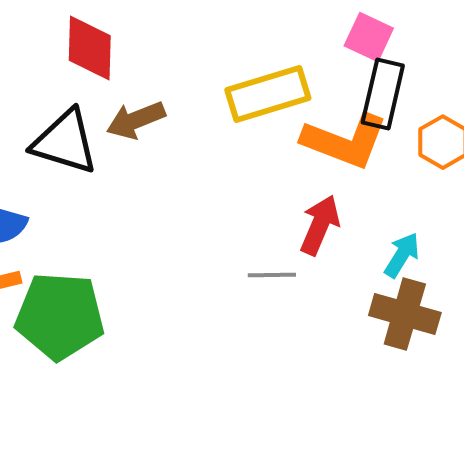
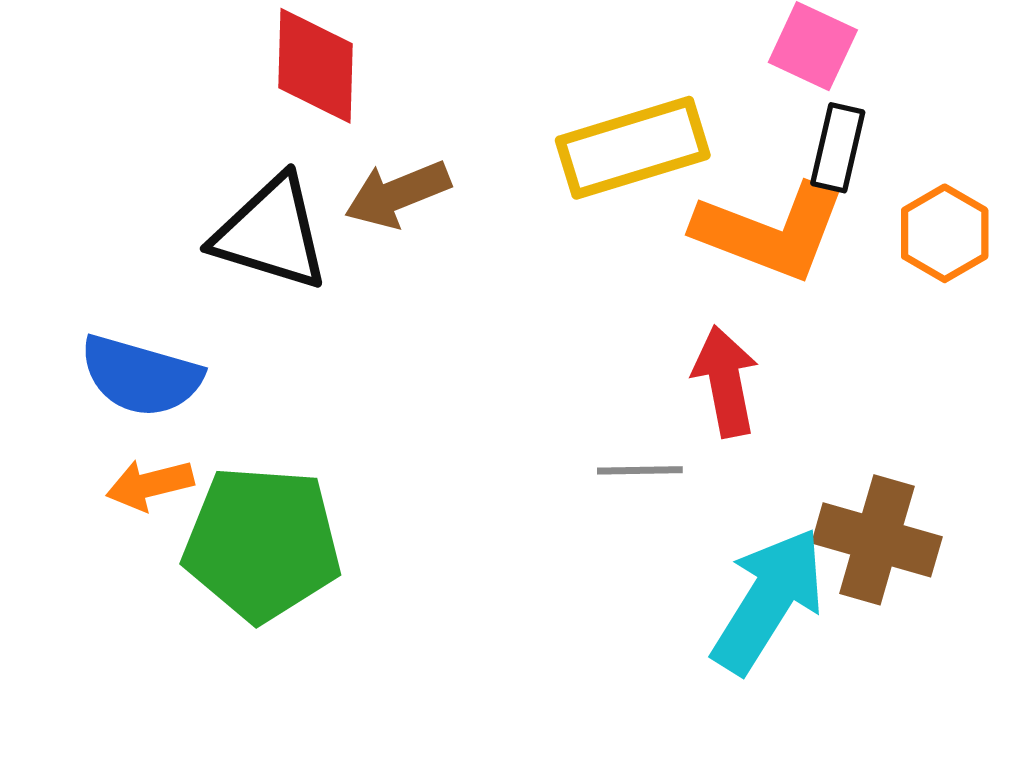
black rectangle: (383, 94) -> (838, 148), size x0.7
red arrow: (320, 225) -> (725, 381), turned -34
cyan arrow: (402, 255) -> (768, 600), moved, size x1.8

